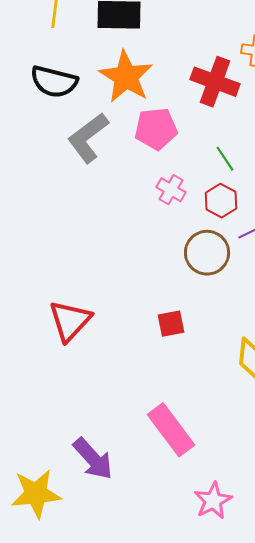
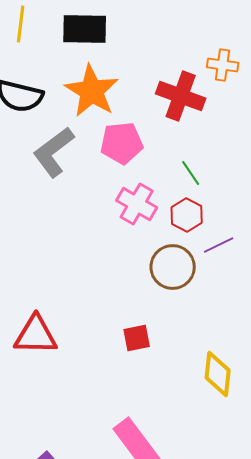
pink cross: (171, 190) -> (137, 204), size x1.4
red triangle: (70, 321) -> (36, 335), turned 48

